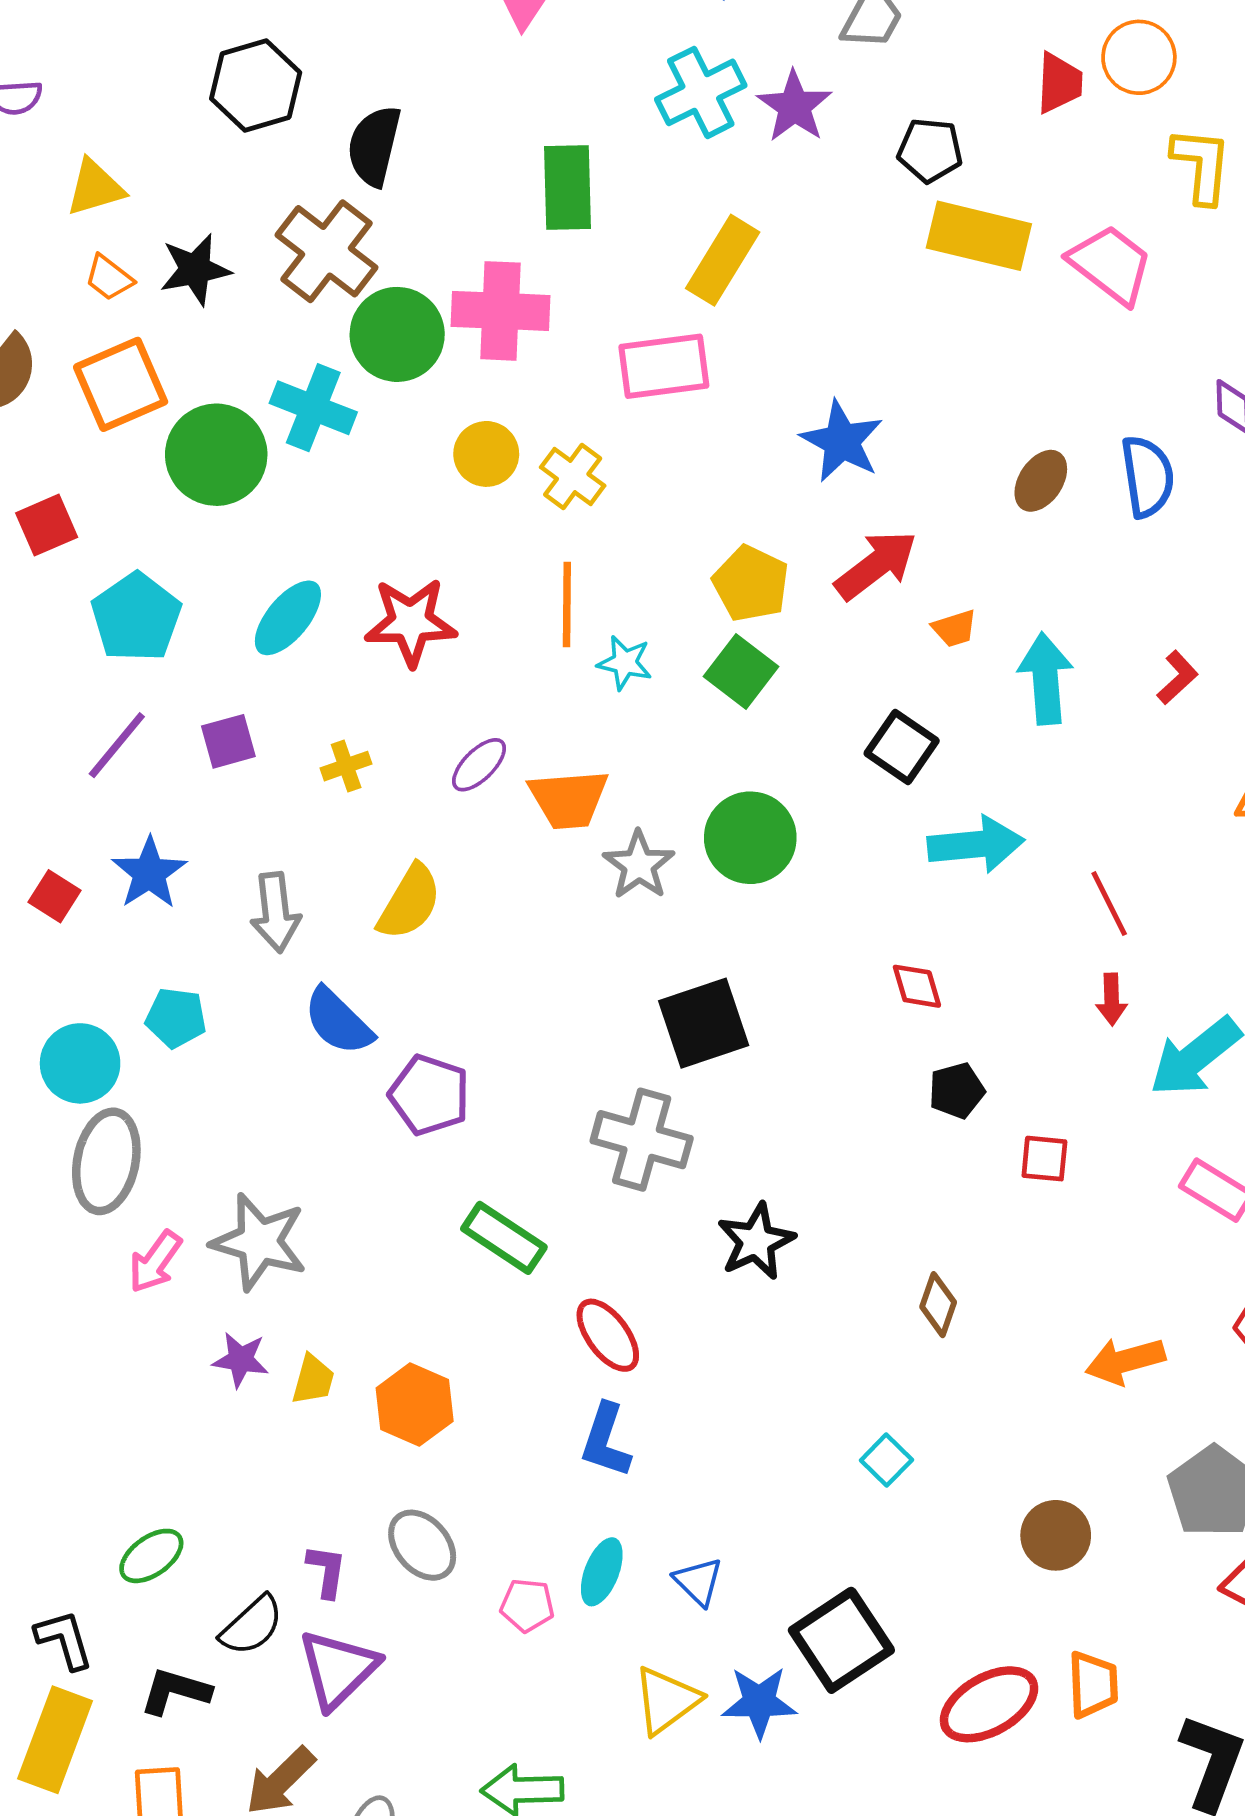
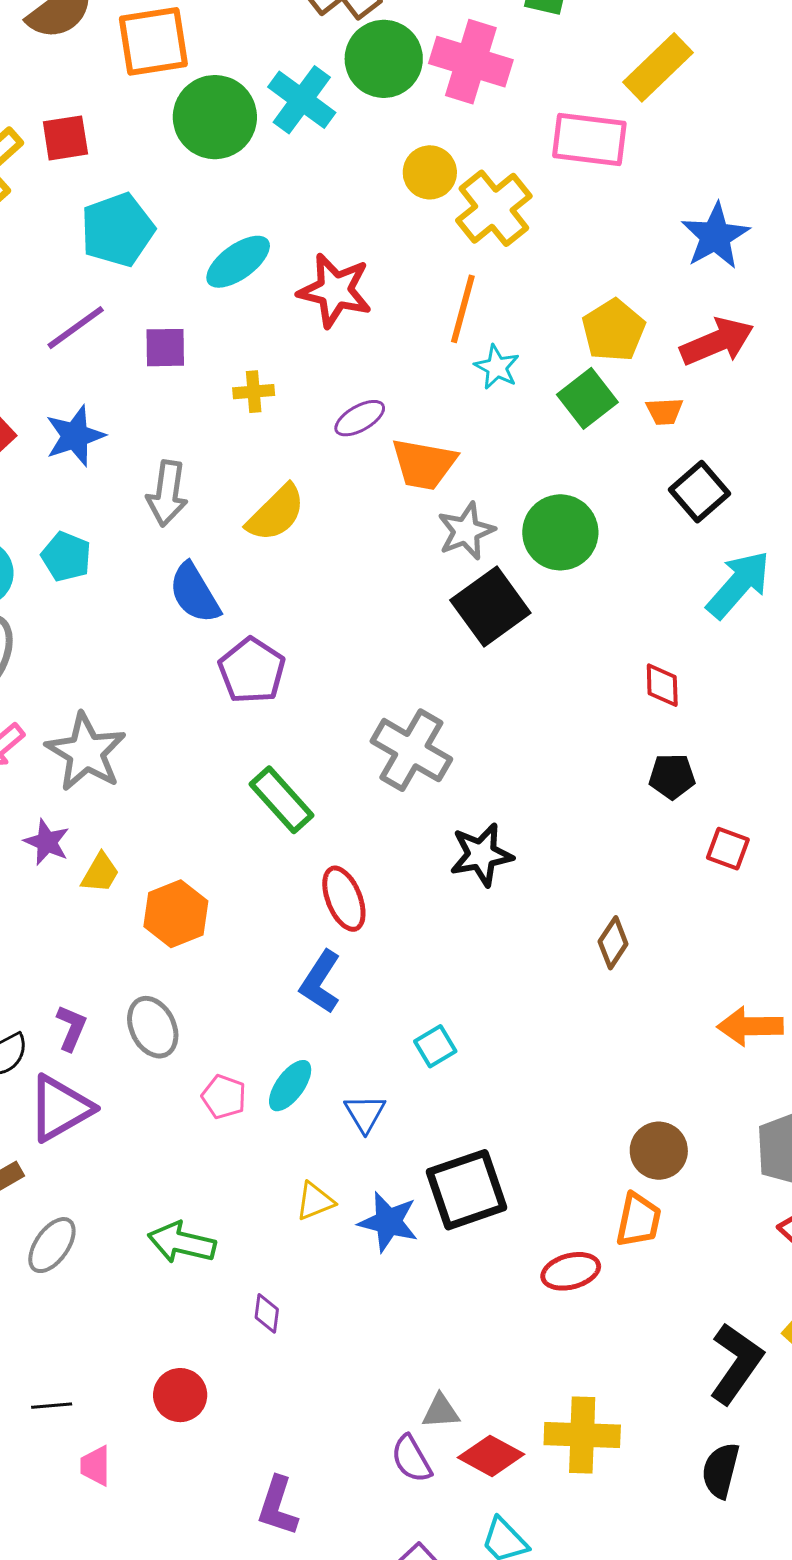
yellow cross: (573, 476) -> (494, 208), size x1.4
orange trapezoid: (955, 628) -> (665, 411), moved
cyan arrow: (976, 844) -> (738, 584), turned -58
black square: (704, 1023) -> (490, 607), moved, turned -32
cyan square: (886, 1460) -> (435, 1046), moved
orange trapezoid: (1093, 1684) -> (639, 1220), moved
yellow triangle: (666, 1700) -> (315, 1201), size x0.7
red ellipse: (989, 1704) -> (571, 1271), size x0.7

